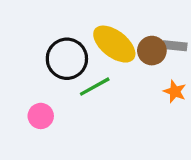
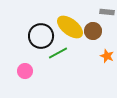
gray rectangle: (175, 46) -> (107, 12), moved

